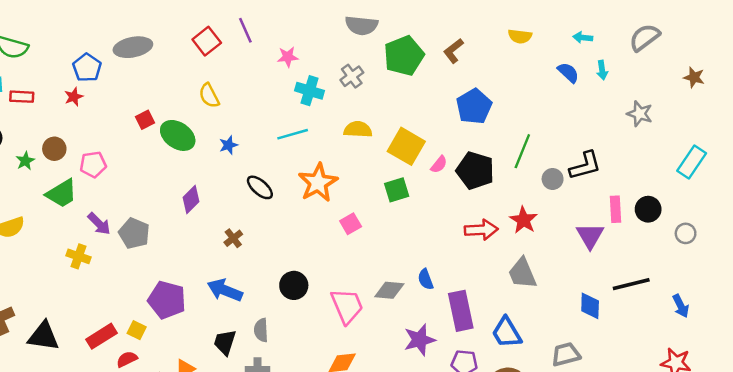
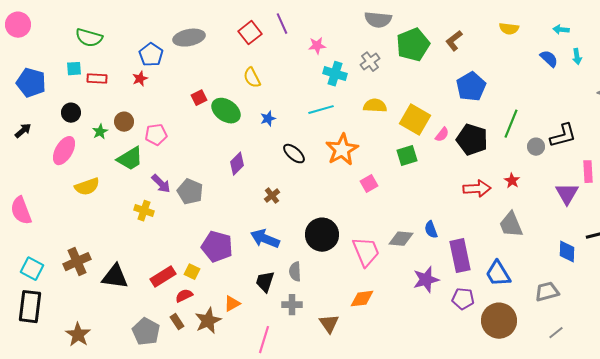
red star: (524, 220) -> (512, 181), size x0.7
black circle: (294, 285) -> (322, 235), size x1.4

